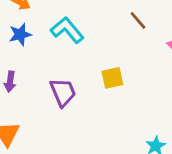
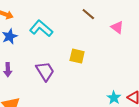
yellow square: (112, 78) -> (77, 56), turned 35

